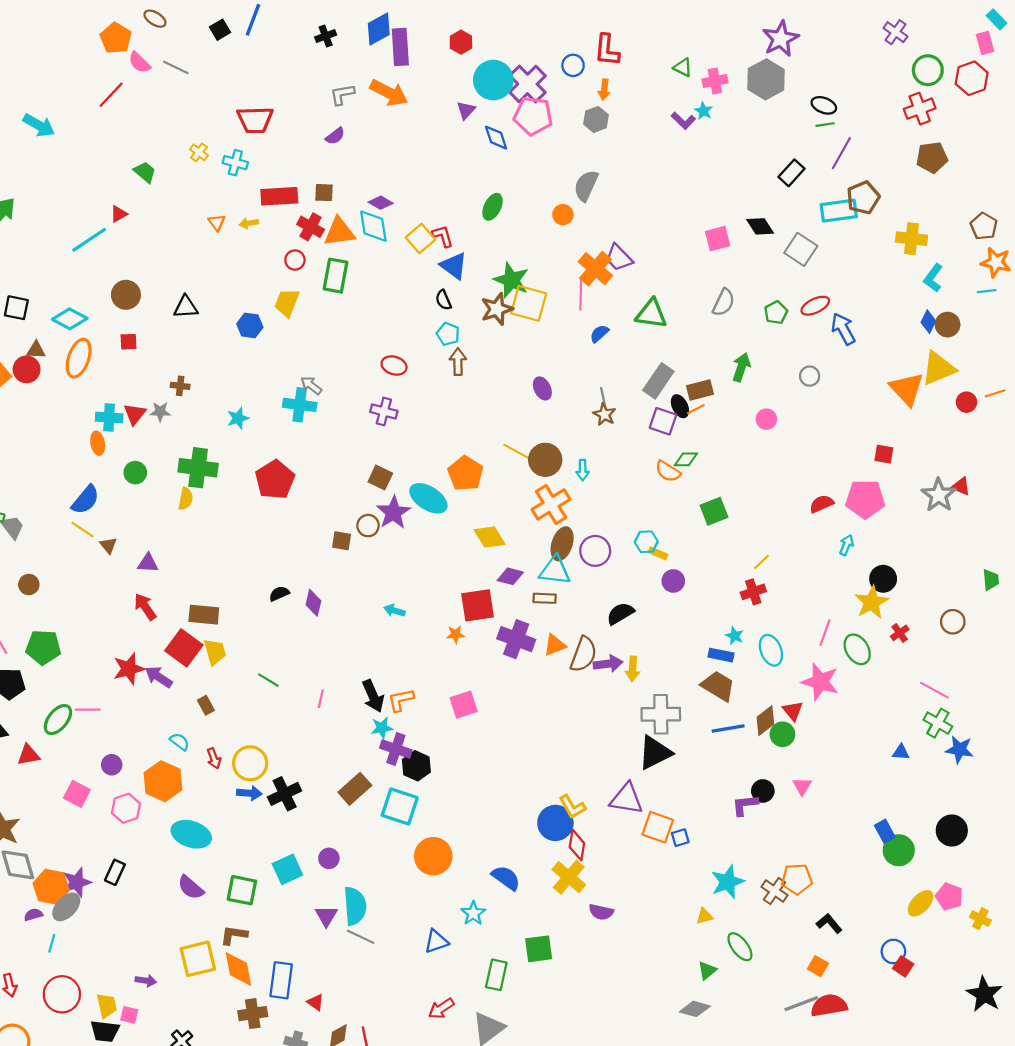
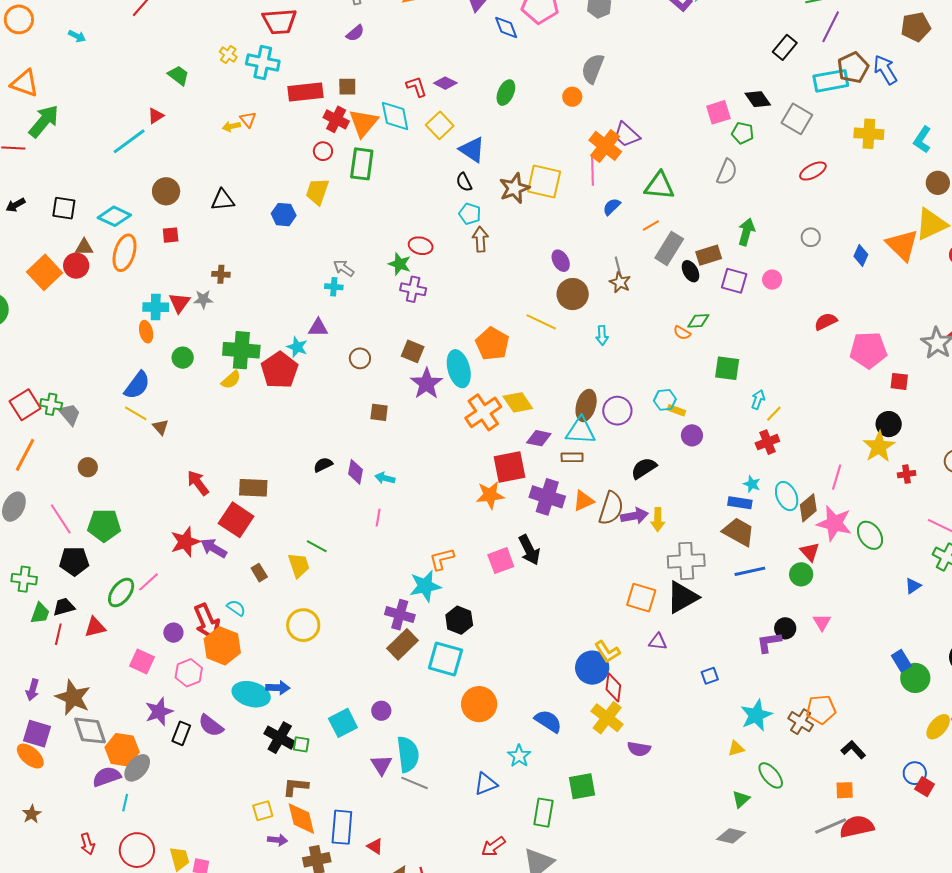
cyan arrow: (39, 125) -> (77, 36), size x0.6
cyan cross: (235, 163) -> (263, 62), size x1.4
purple diamond: (381, 203) -> (445, 83), moved
yellow arrow: (249, 223) -> (231, 126), moved
orange triangle: (339, 232) -> (363, 123), turned -40
red L-shape: (443, 236) -> (416, 87), moved
yellow cross: (911, 239) -> (869, 134), moved
green star: (511, 280) -> (400, 264), moved, size x0.7
green pentagon: (776, 313) -> (743, 133), moved, turned -30
blue diamond: (928, 322) -> (861, 255), moved
blue arrow: (843, 329) -> (885, 70), moved
cyan cross: (300, 405) -> (334, 287), size x0.6
orange line: (696, 409) -> (651, 225), moved
cyan star: (238, 418) -> (297, 347), moved, turned -30
purple square: (663, 421) -> (734, 281), moved
red square: (884, 454) -> (899, 381), moved
brown circle: (545, 460) -> (573, 294), moved
orange semicircle: (668, 471) -> (682, 333), size x0.7
red pentagon: (275, 480) -> (280, 370), moved
cyan ellipse: (428, 498) -> (459, 369), turned 45
yellow semicircle: (186, 499) -> (231, 380), turned 40
orange cross: (551, 504) -> (483, 412), moved
red semicircle: (822, 504) -> (826, 322), moved
green square: (714, 511) -> (727, 368), turned 32
brown circle: (368, 526) -> (360, 358), moved
cyan arrow: (847, 545) -> (758, 400), moved
purple triangle: (148, 563) -> (318, 328), moved
cyan arrow: (394, 611) -> (385, 478), moved
red cross: (900, 633) -> (907, 474), turned 30
orange star: (455, 634) -> (490, 495), size x1.6
green ellipse: (857, 649) -> (870, 535), moved
yellow trapezoid: (215, 652) -> (299, 565), moved
black arrow: (373, 696) -> (529, 550), moved
pink line: (321, 699) -> (378, 518), moved
pink line: (88, 710) -> (148, 582), turned -40
brown diamond: (765, 721) -> (808, 508), moved
cyan star: (382, 728) -> (425, 586), size x1.5
purple cross: (396, 749) -> (400, 615), moved
blue triangle: (901, 752) -> (913, 586), turned -36
red arrow: (214, 758) -> (207, 622), moved, size x1.8
blue arrow: (249, 793) -> (278, 688), moved
black cross: (285, 794) -> (280, 738), moved, turned -32
purple triangle: (627, 799) -> (658, 642), size x0.6
orange square: (658, 827) -> (641, 598), moved
purple star: (77, 882) -> (159, 712), moved
purple semicircle: (191, 887) -> (211, 726), moved
green square: (242, 890) -> (301, 744), size x0.6
purple semicircle: (33, 915) -> (107, 777), size x1.6
yellow square: (198, 959) -> (263, 811), size x0.6
orange square: (818, 966) -> (845, 790), turned -30
purple arrow: (146, 981) -> (278, 840), moved

